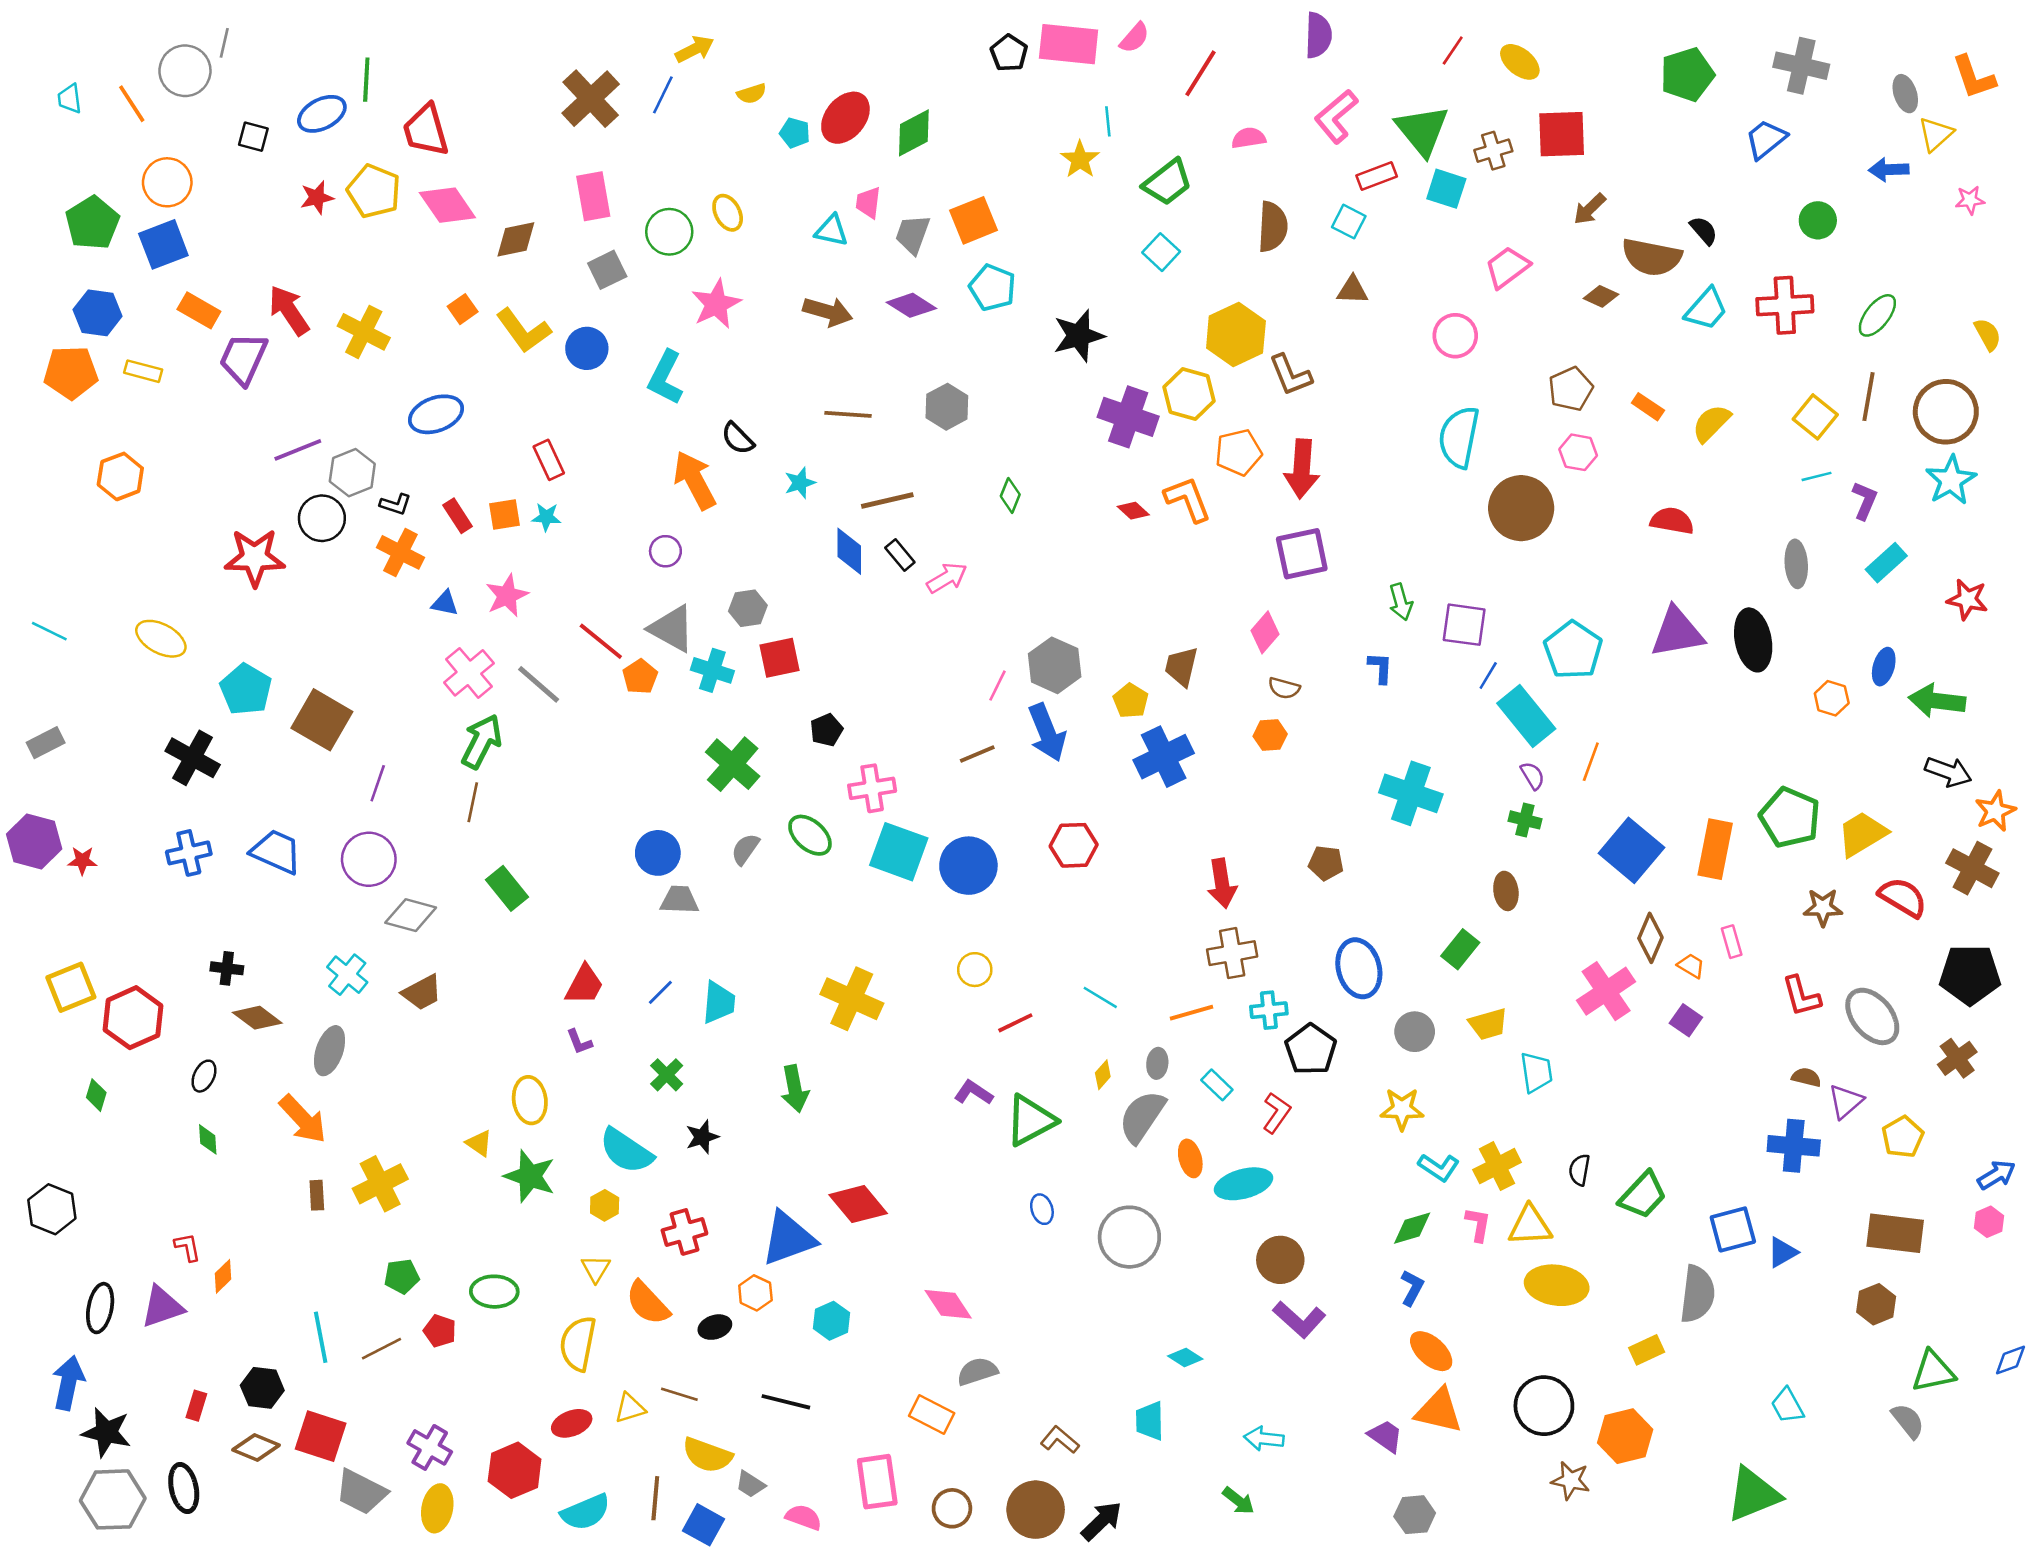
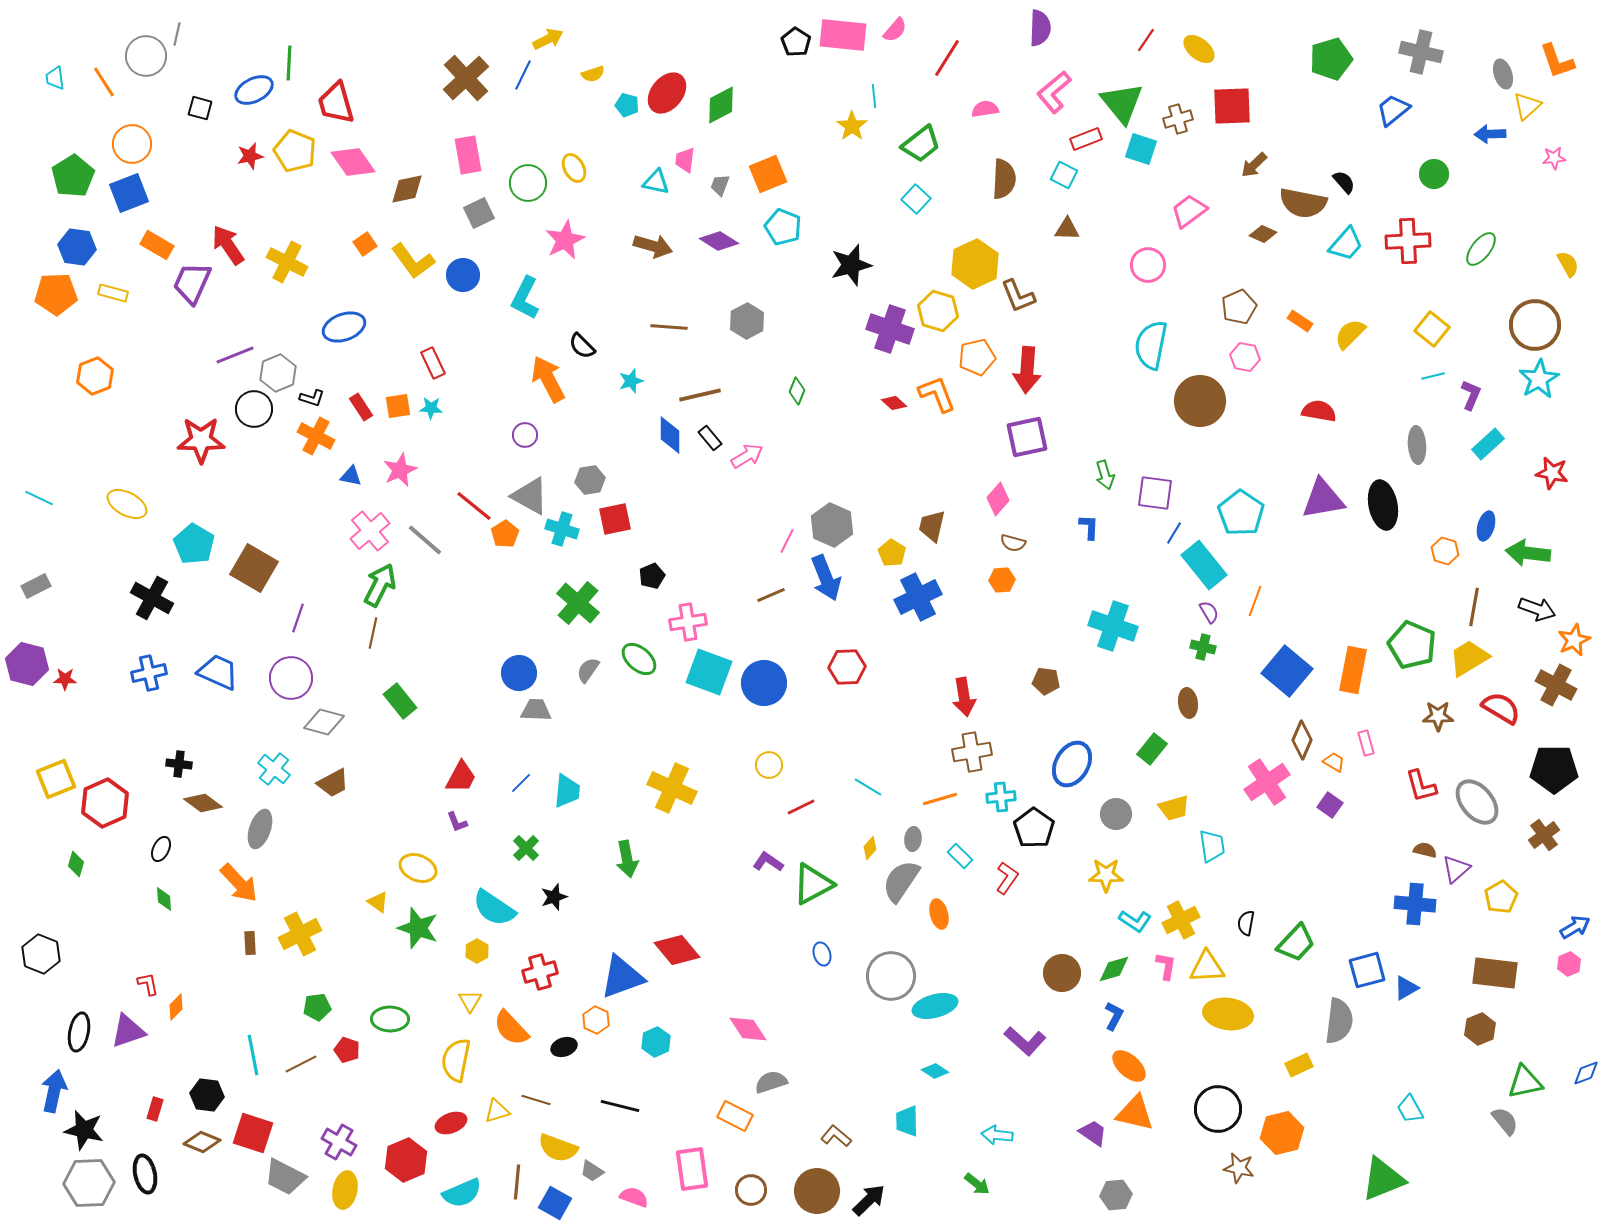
gray trapezoid: (913, 234) -> (720, 185), size x0.7
brown line: (1868, 397) -> (1474, 607), moved
blue ellipse: (1359, 968) -> (1072, 764), turned 45
yellow ellipse: (530, 1100) -> (418, 868), turned -60
cyan ellipse: (1244, 1184) -> (935, 1006), moved
brown circle: (1280, 1260) -> (1062, 973), moved

